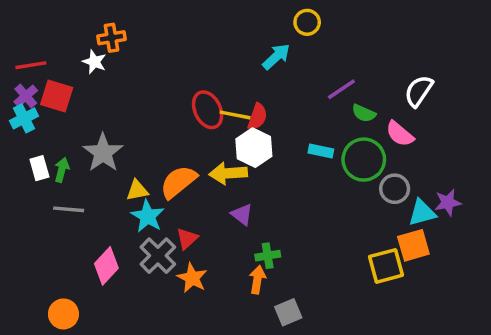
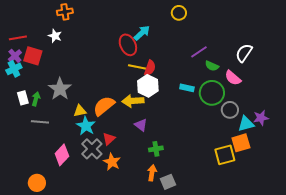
orange cross: (112, 38) -> (65, 12), moved
cyan arrow: (276, 57) -> (142, 33), moved
red ellipse: (208, 110) -> (128, 45), moved
orange arrow: (257, 280) -> (152, 173), moved

